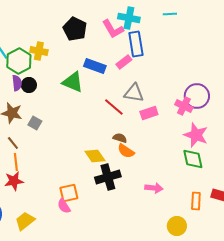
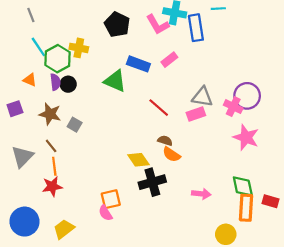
blue rectangle: (136, 44) -> (196, 28), moved
gray triangle: (134, 93) -> (202, 97), moved
green diamond: (193, 159) -> (243, 186), moved
orange rectangle: (196, 201) -> (246, 208), size x1.4

